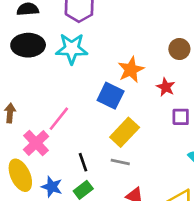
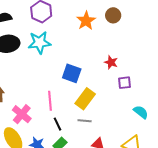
brown circle: (179, 49) -> (113, 15), moved
orange star: (131, 70) -> (86, 21), moved
pink line: (59, 119) -> (50, 101), moved, turned -36

